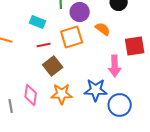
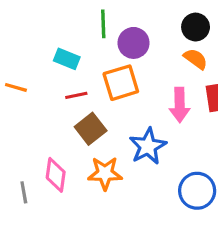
orange semicircle: (103, 29) -> (196, 59), moved
pink arrow: (115, 66) -> (180, 105), moved
blue star: (96, 90) -> (148, 146), moved, turned -30

